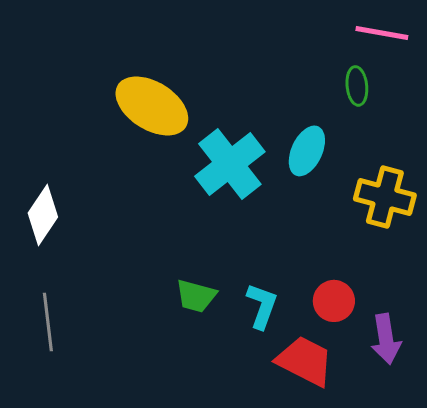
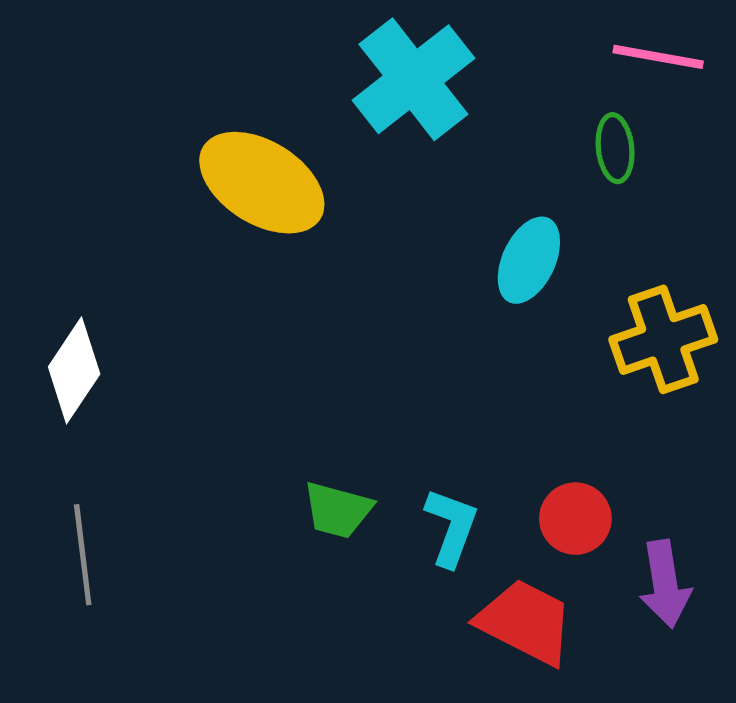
cyan cross: (230, 164) -> (413, 79), moved
yellow cross: (385, 197) -> (663, 339), turned -34

